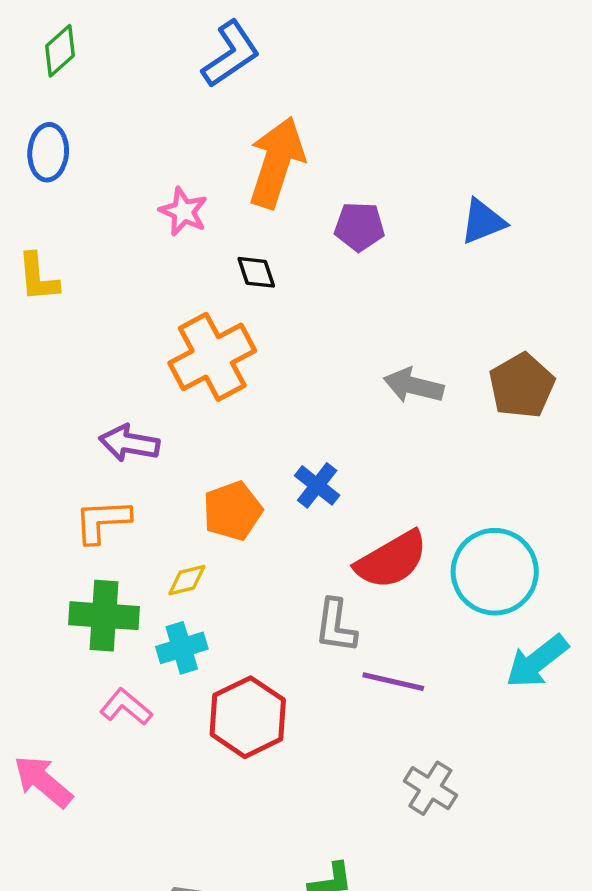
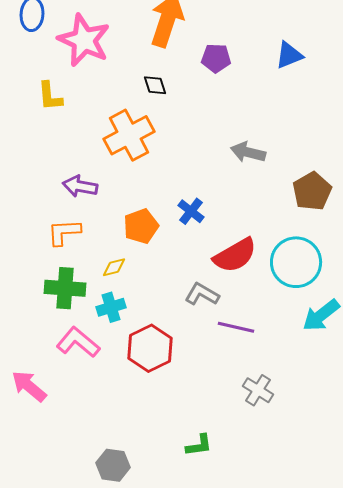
pink star: (183, 211) -> (84, 40), moved, size x1.8
yellow L-shape: (38, 277) -> (50, 96), moved
brown pentagon: (522, 386) -> (312, 191), moved
gray L-shape: (336, 626) -> (202, 294), turned 112
pink L-shape: (126, 707) -> (78, 342), size x1.4

